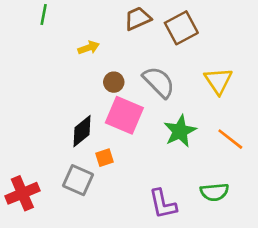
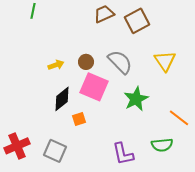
yellow arrow: (89, 48) -> (56, 65), moved
orange line: (230, 139) -> (179, 118), moved
gray square: (78, 180) -> (55, 151), moved

